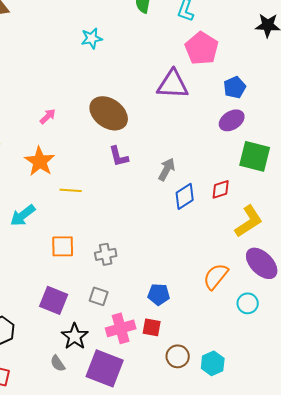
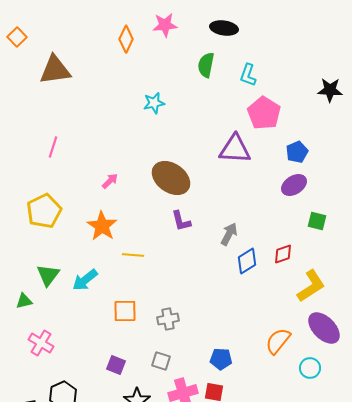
green square: (255, 156) -> (317, 221), size x0.6
purple square: (54, 300) -> (116, 365), size x0.7

